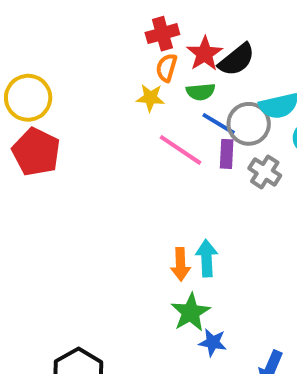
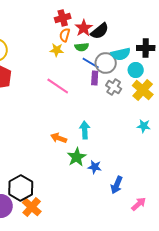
pink line: (181, 150) -> (58, 86), moved
orange arrow: (181, 264) -> (59, 138), moved, turned 112
blue star: (213, 342) -> (95, 167), moved

